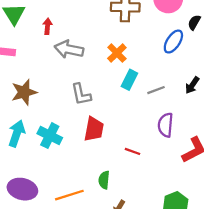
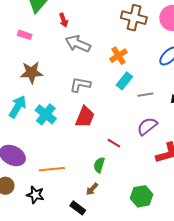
red arrow: (47, 26) -> (64, 20), turned 144
gray L-shape: (81, 94) -> (80, 85), turned 100
purple semicircle: (165, 125) -> (147, 126), turned 35
green semicircle: (104, 180) -> (99, 165), moved

